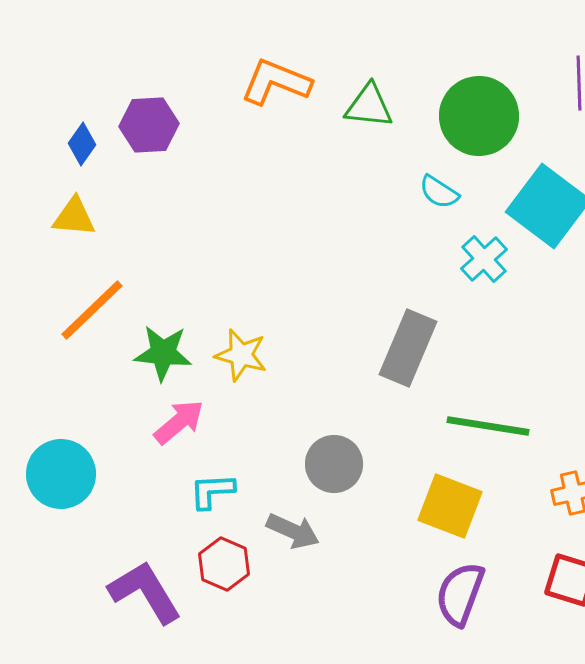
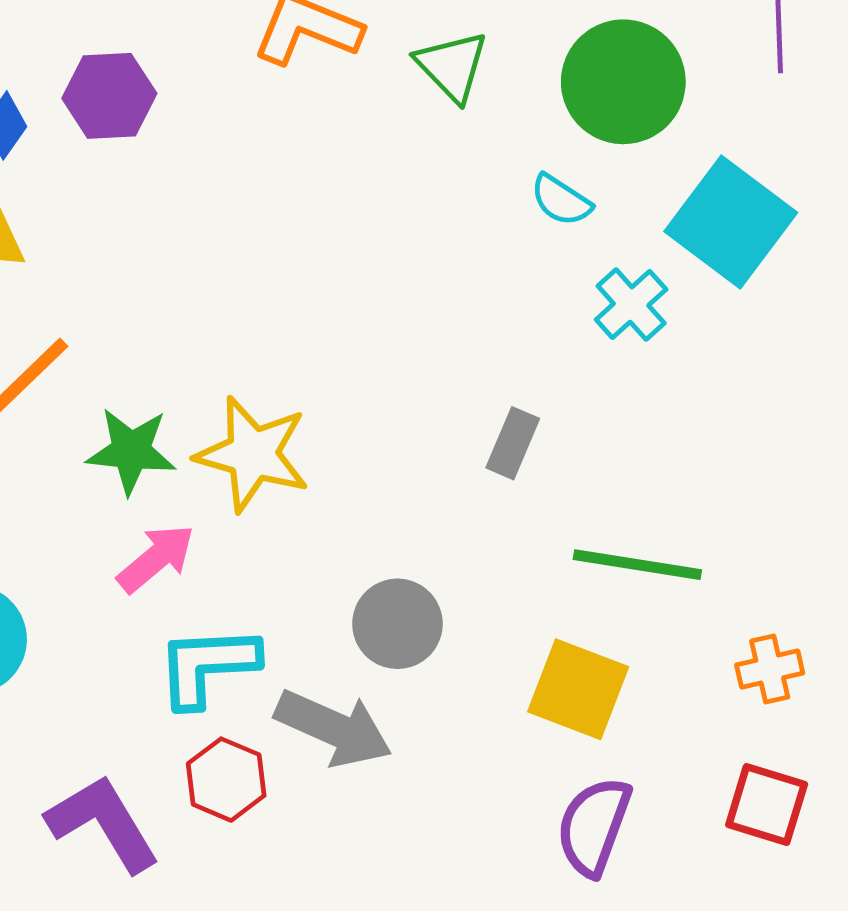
green triangle: (369, 106) -> (452, 66), turned 40
gray rectangle: (408, 348) -> (513, 443), size x0.6
yellow star: (241, 355) -> (253, 454), size x1.4
cyan L-shape: (212, 491) -> (207, 666), size x1.5
gray arrow: (293, 531) -> (334, 728), size x1.4

